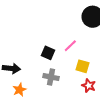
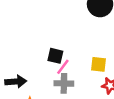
pink line: (70, 46) -> (63, 67), moved

